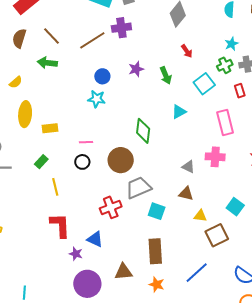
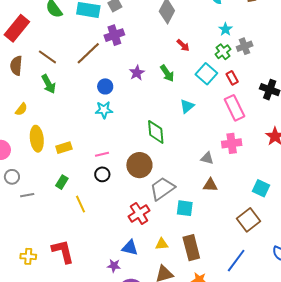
green arrow: (47, 63) -> (49, 84), turned -114
red rectangle: (240, 91) -> (232, 78), moved
yellow triangle: (200, 216) -> (162, 244), moved
red L-shape: (60, 225) -> (63, 251), moved

